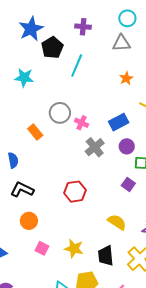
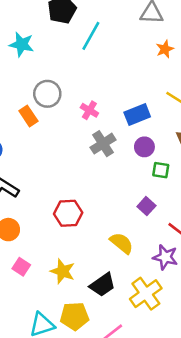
orange star: (126, 78) -> (165, 49), moved
gray circle: (60, 113) -> (47, 94), moved
purple square: (128, 184) -> (146, 206), moved
red hexagon: (75, 192) -> (68, 213), moved
black trapezoid: (106, 256) -> (103, 285), turned -125

